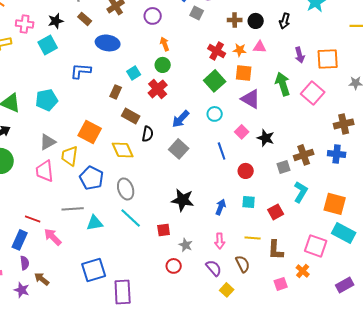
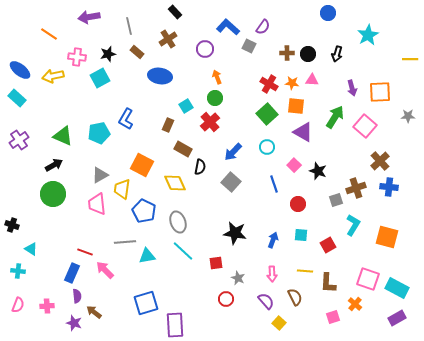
blue L-shape: (81, 71) -> (126, 119), moved, turned -65
green arrow: (283, 84) -> (335, 117), turned 50
brown cross: (344, 124) -> (380, 161), moved, turned -30
cyan rectangle: (344, 233) -> (397, 288), moved

